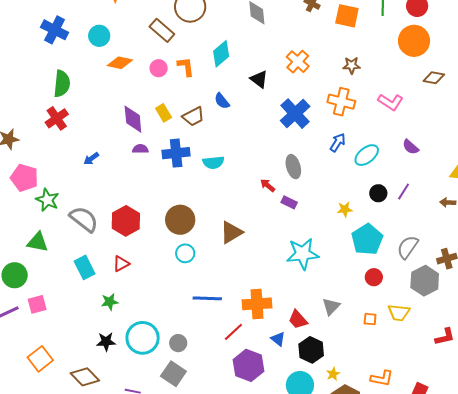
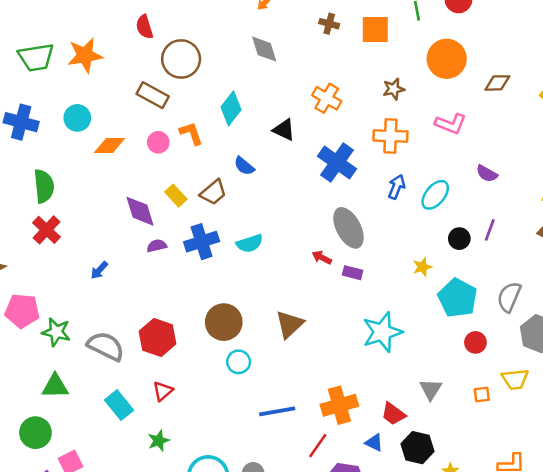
orange circle: (414, 41) -> (447, 59), moved
gray ellipse: (293, 167) -> (348, 228), size x1.4

